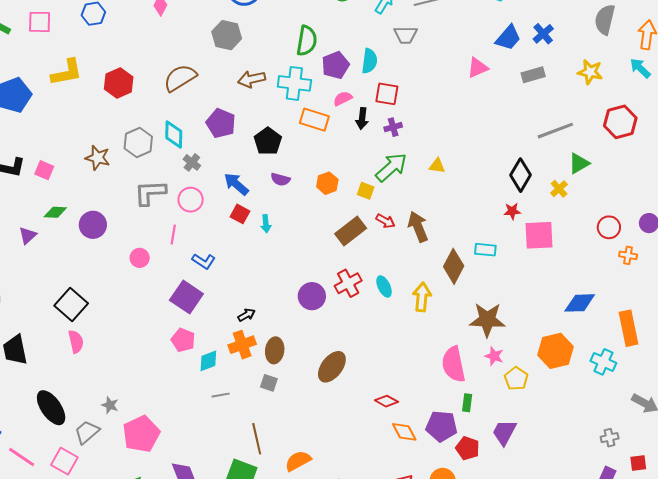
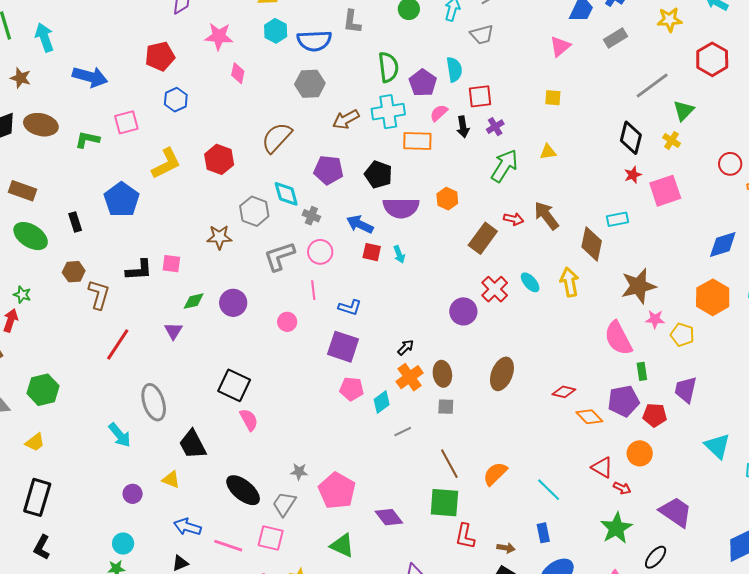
purple semicircle: (280, 179) -> (401, 208), size x1.8
yellow square: (366, 191) -> (553, 98), moved

